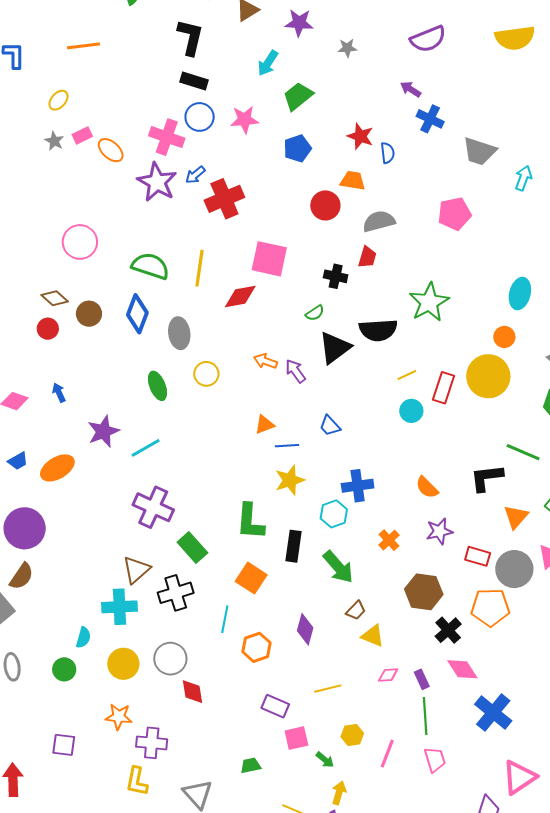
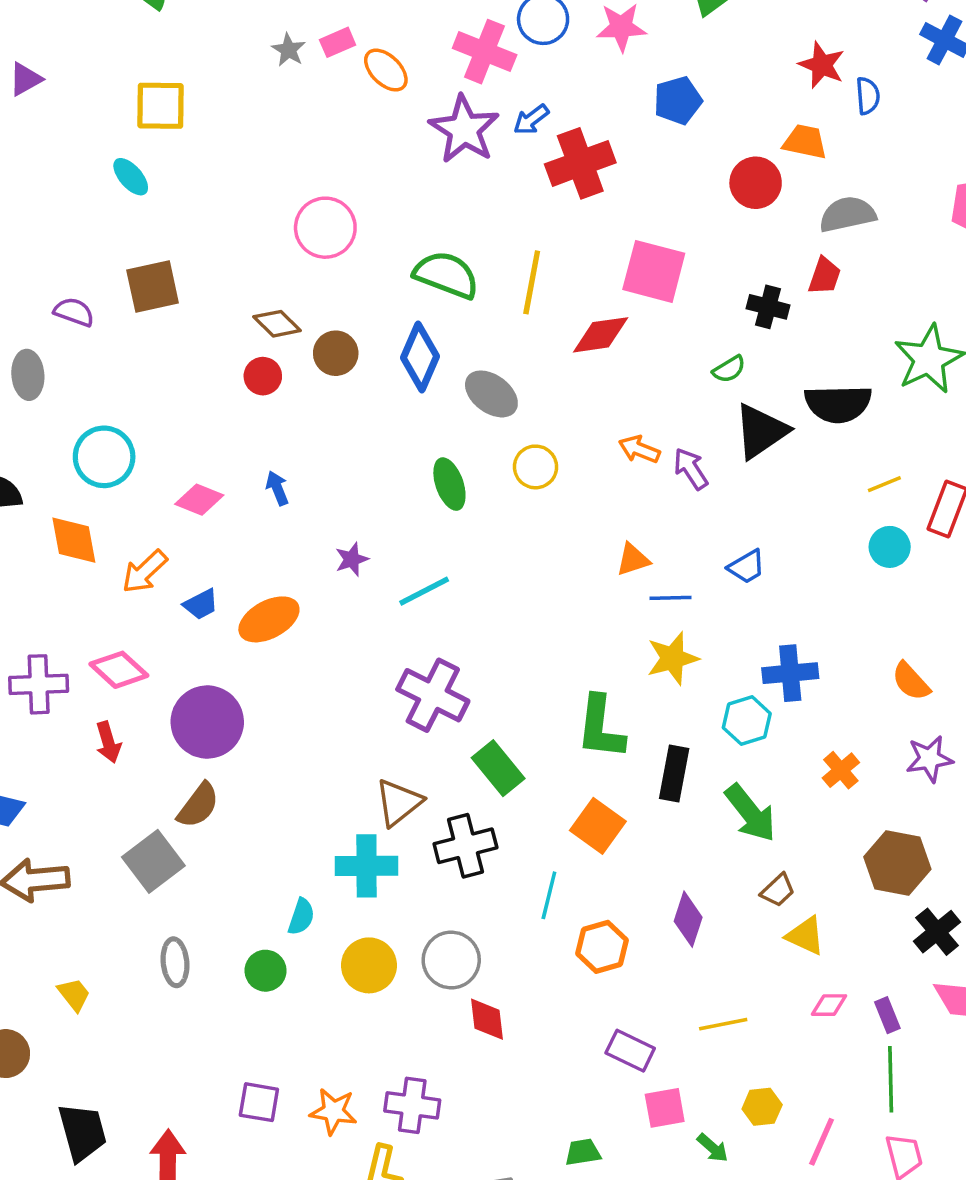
blue pentagon: (297, 149) -> (678, 100), moved
gray ellipse: (179, 333) -> (491, 394), turned -48
blue trapezoid: (330, 426) -> (747, 567), turned -80
purple star: (103, 431) -> (352, 559), size x0.6
orange star: (119, 717) -> (333, 1111), moved

